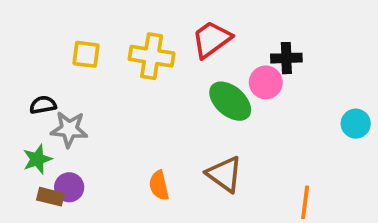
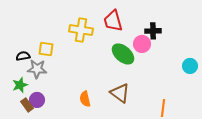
red trapezoid: (211, 39) -> (113, 21), turned -70
yellow square: (86, 54) -> (46, 49), moved
brown rectangle: (50, 197) -> (27, 105), turned 40

